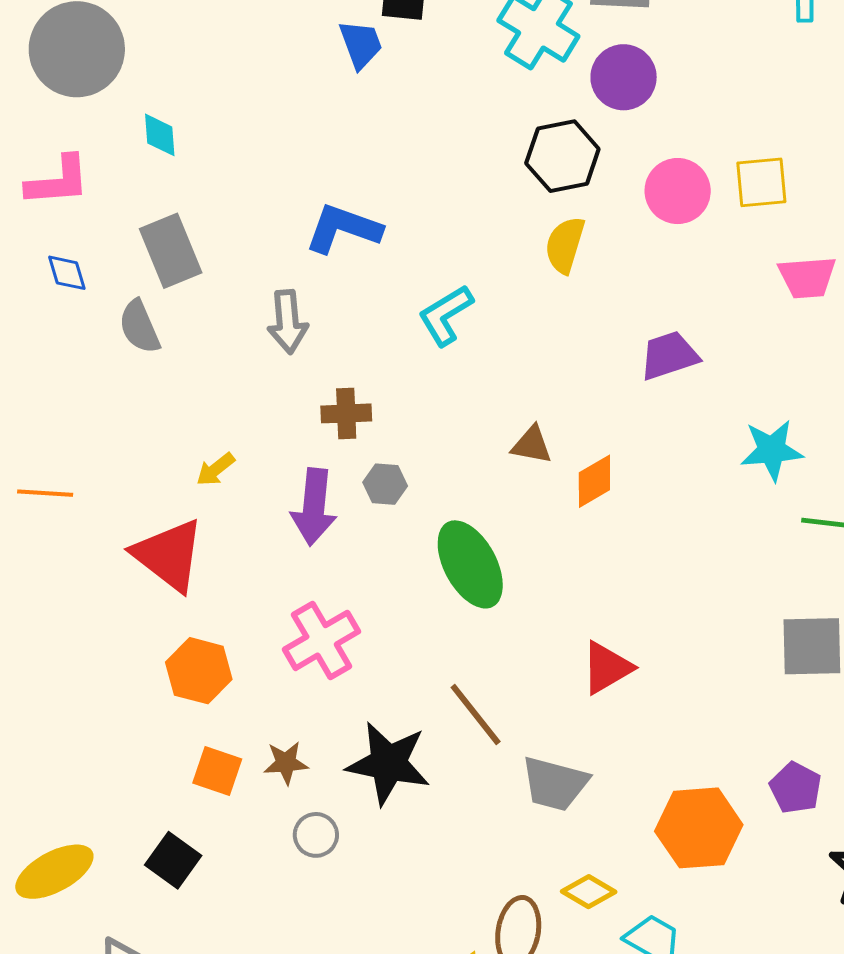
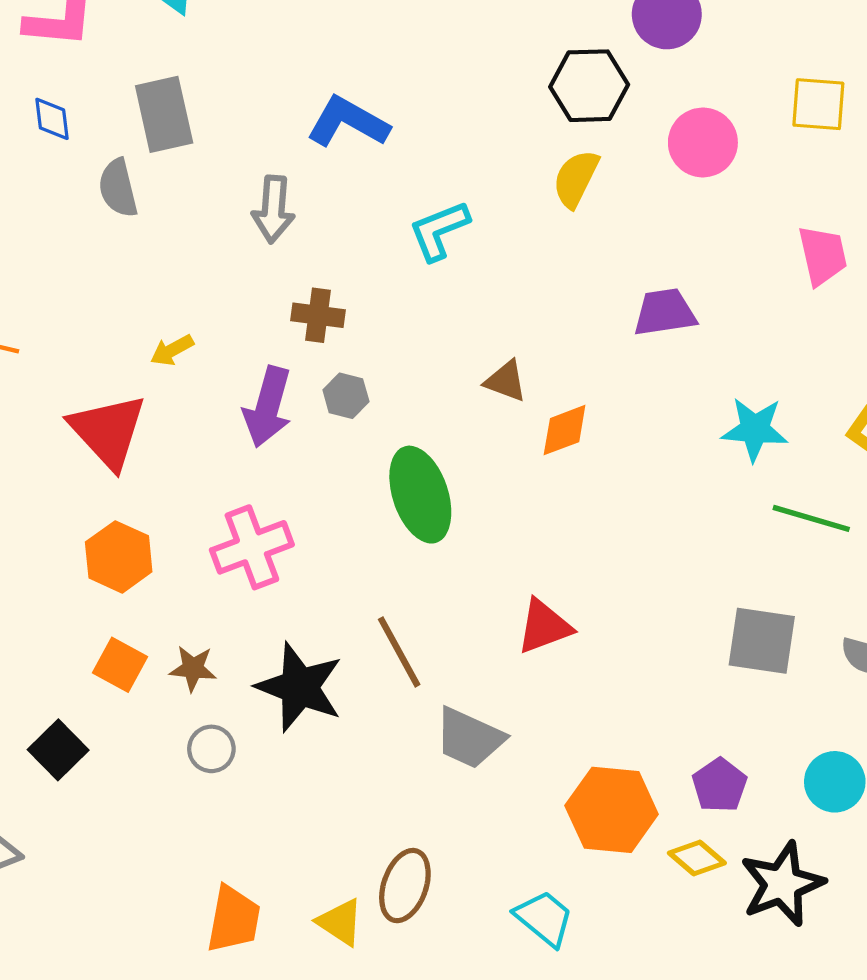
yellow square: (761, 182) -> (818, 104), moved
pink trapezoid: (807, 277) -> (823, 255), turned -108
yellow diamond: (589, 892) -> (697, 858), moved

